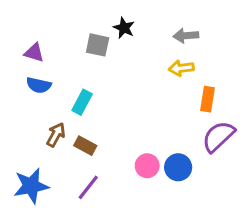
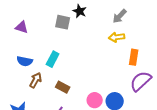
gray arrow: (186, 36) -> (120, 16), turned -42
blue semicircle: (39, 85) -> (25, 61), moved
brown rectangle: (85, 146) -> (63, 87), moved

